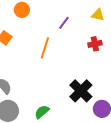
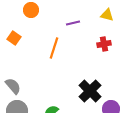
purple line: (64, 23) -> (73, 23), turned 40

